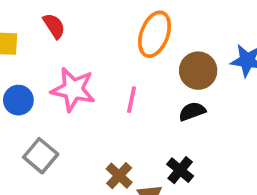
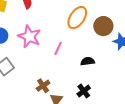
brown circle: (198, 71) -> (103, 26), moved
black cross: (180, 170) -> (84, 91), moved

